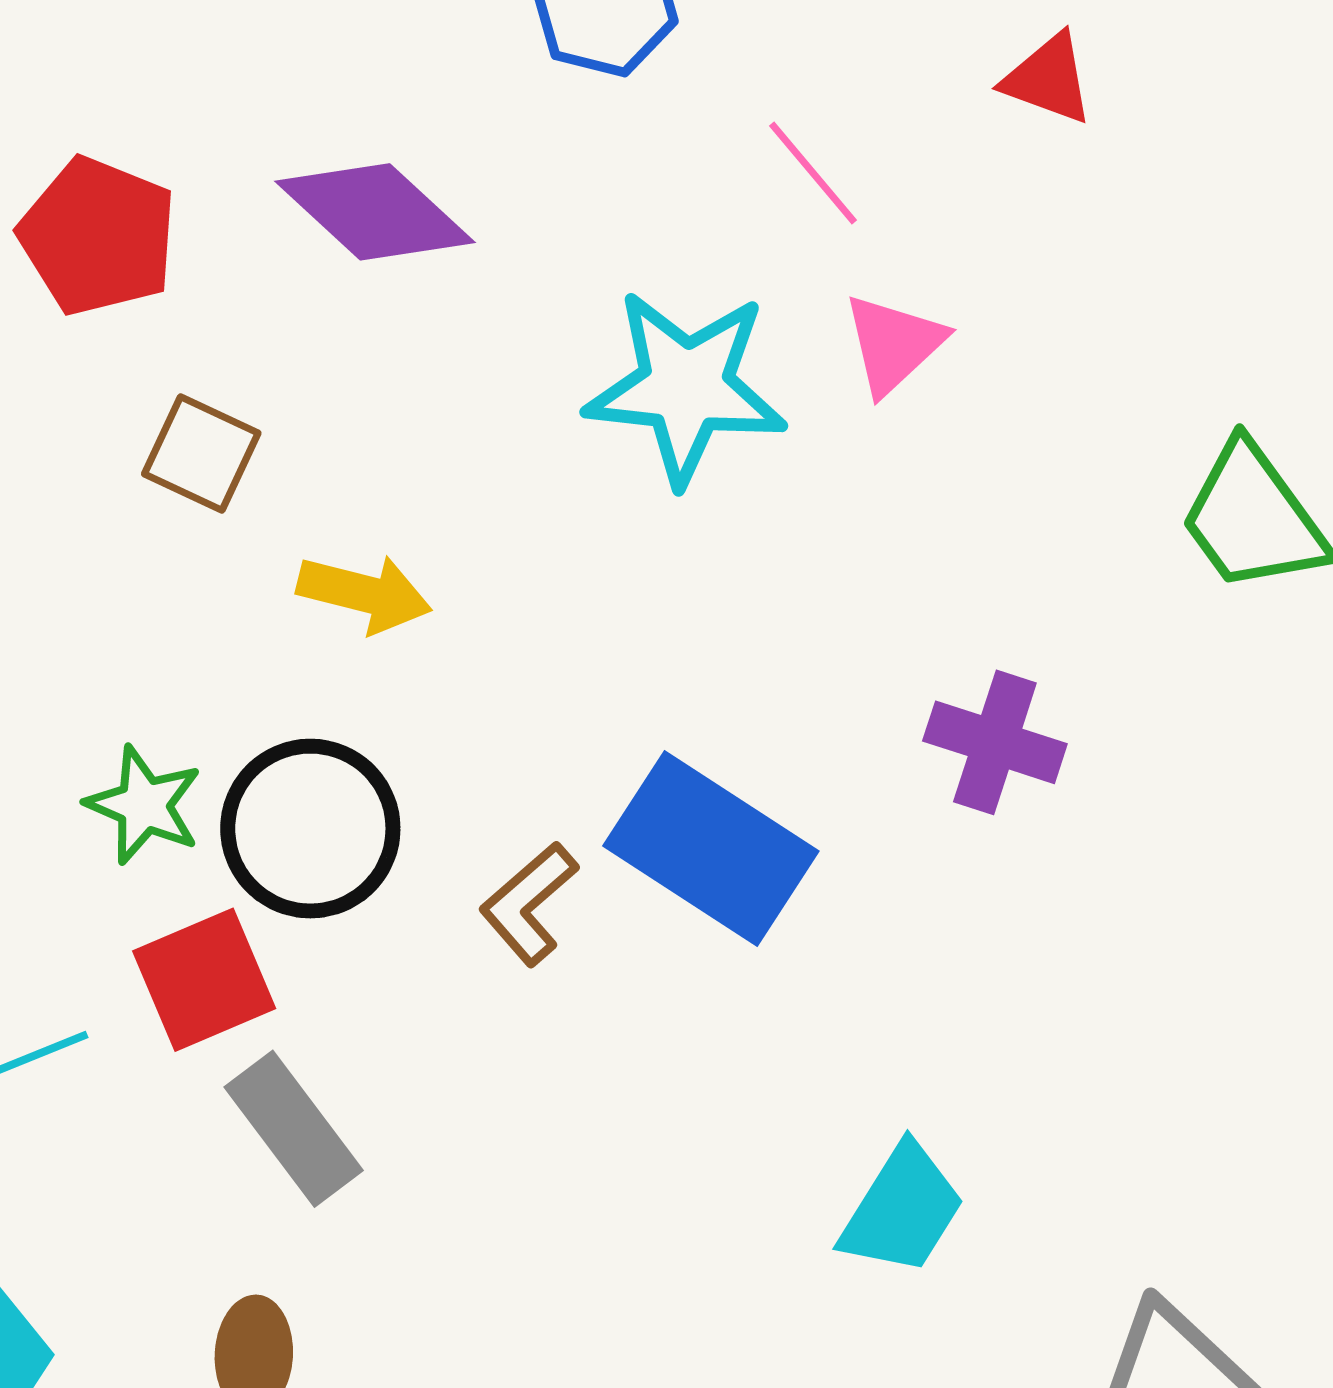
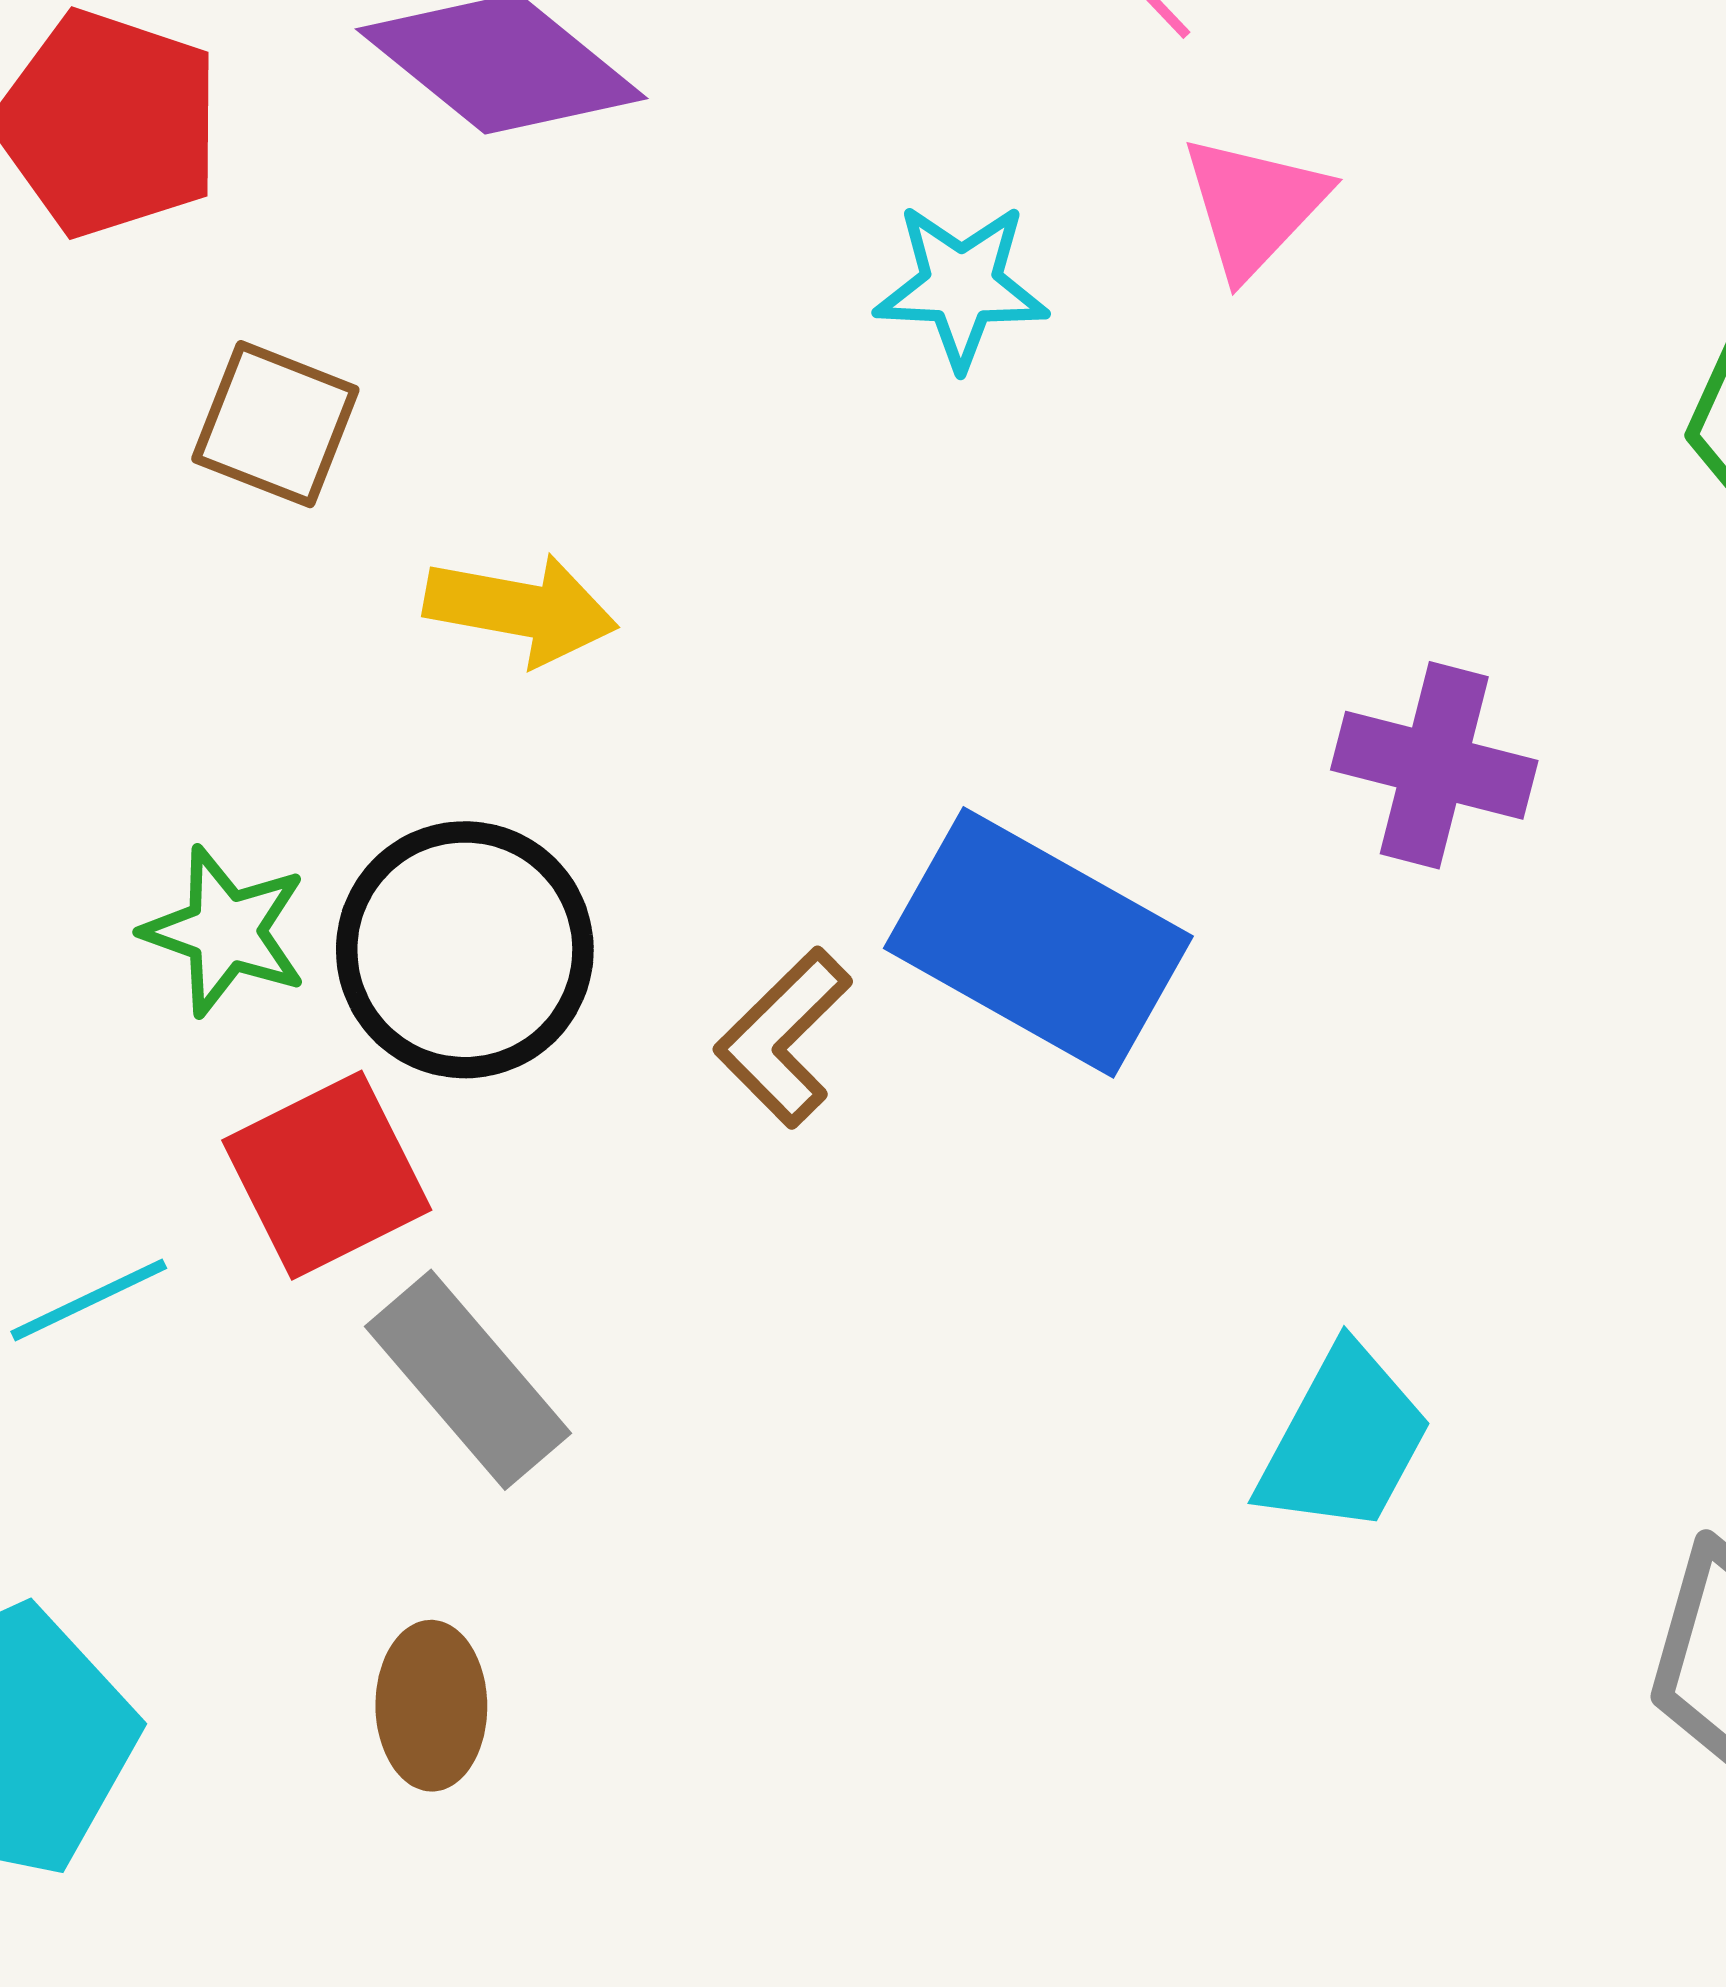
cyan star: (686, 387) -> (961, 286), size x0.6

